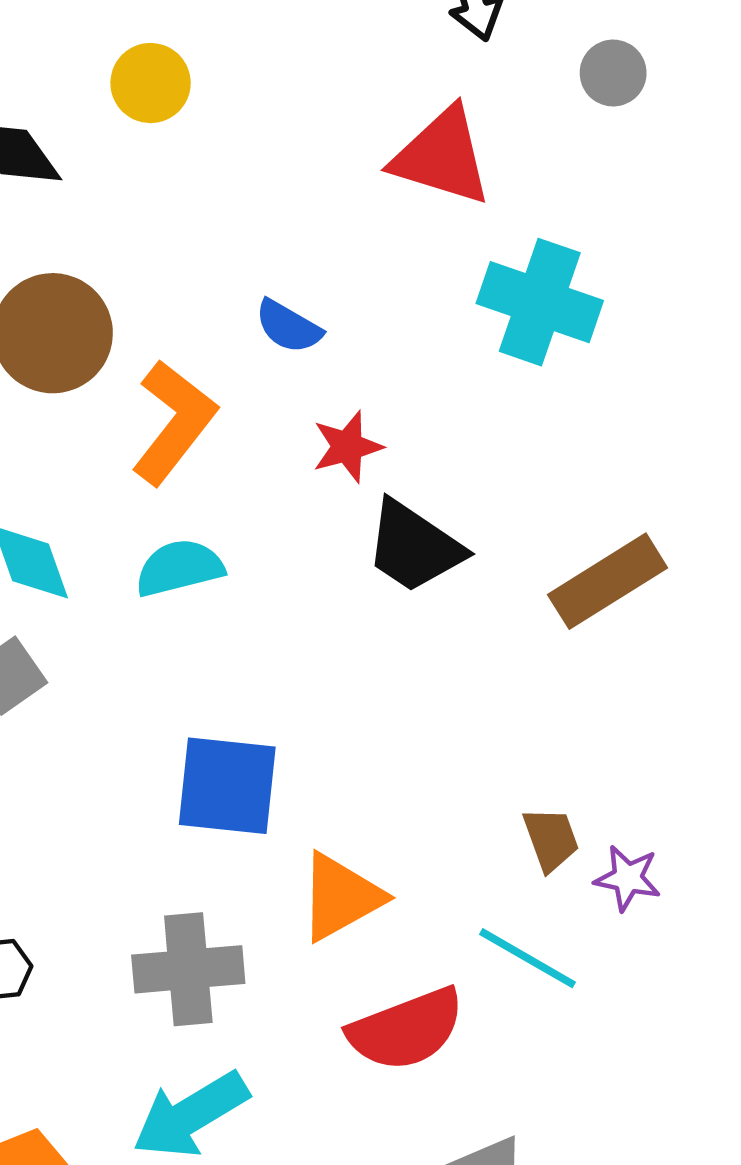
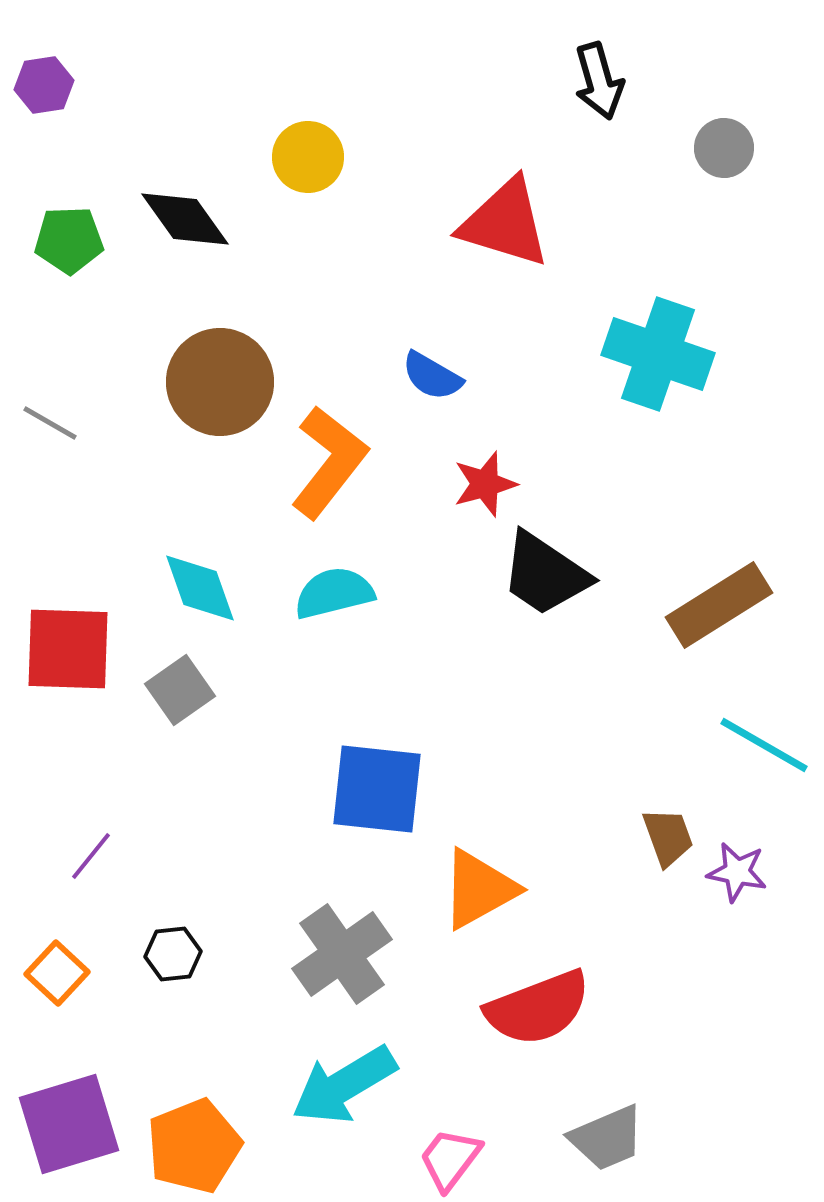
red triangle: (442, 156) -> (505, 223), moved
cyan line: (527, 958) -> (764, 745), moved
gray cross: (188, 969) -> (342, 954), turned -30

